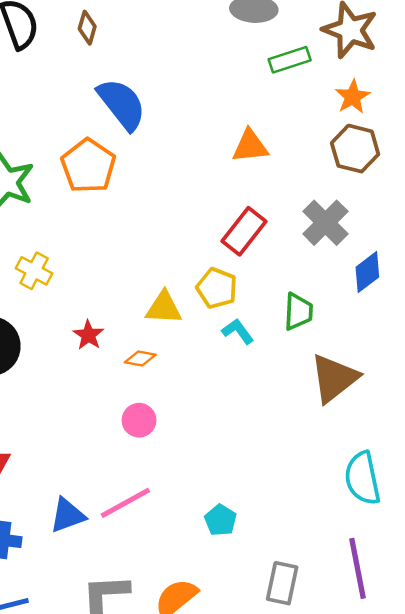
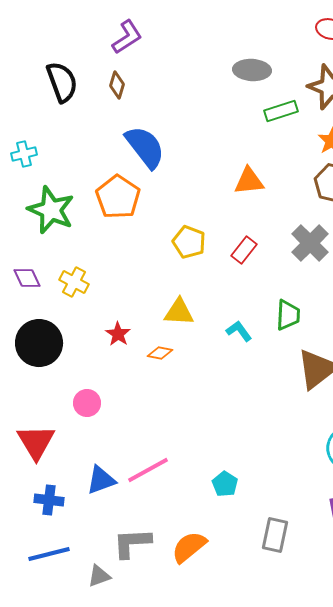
red rectangle: (244, 231) -> (244, 250), size x0.7
yellow pentagon: (217, 288) -> (189, 242), moved
pink circle: (139, 420) -> (87, 403), moved

